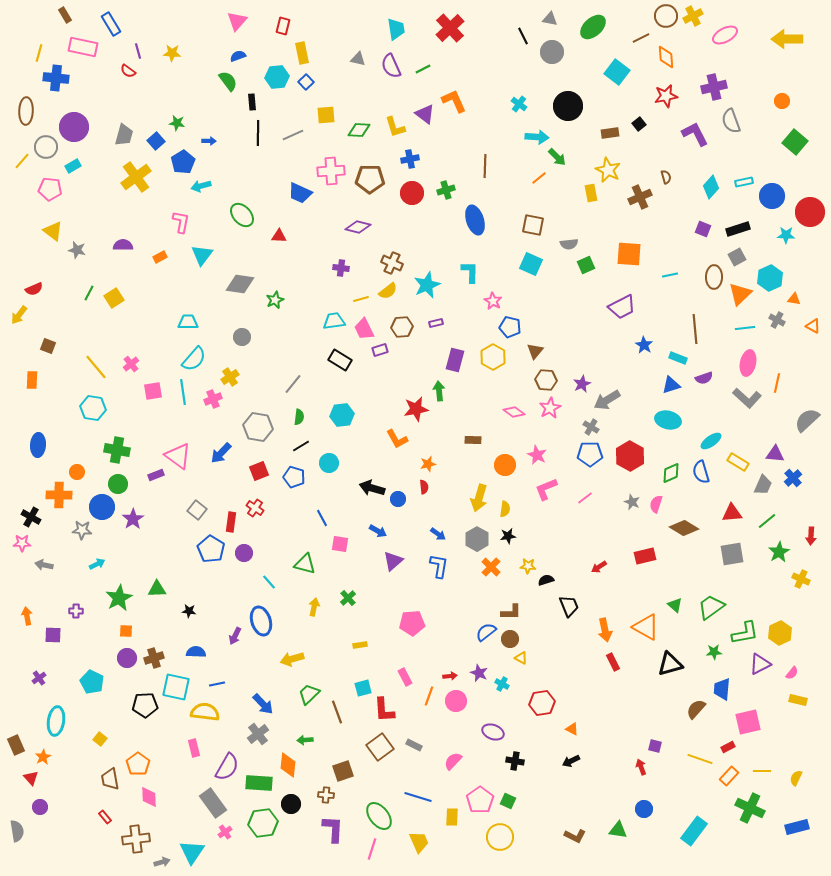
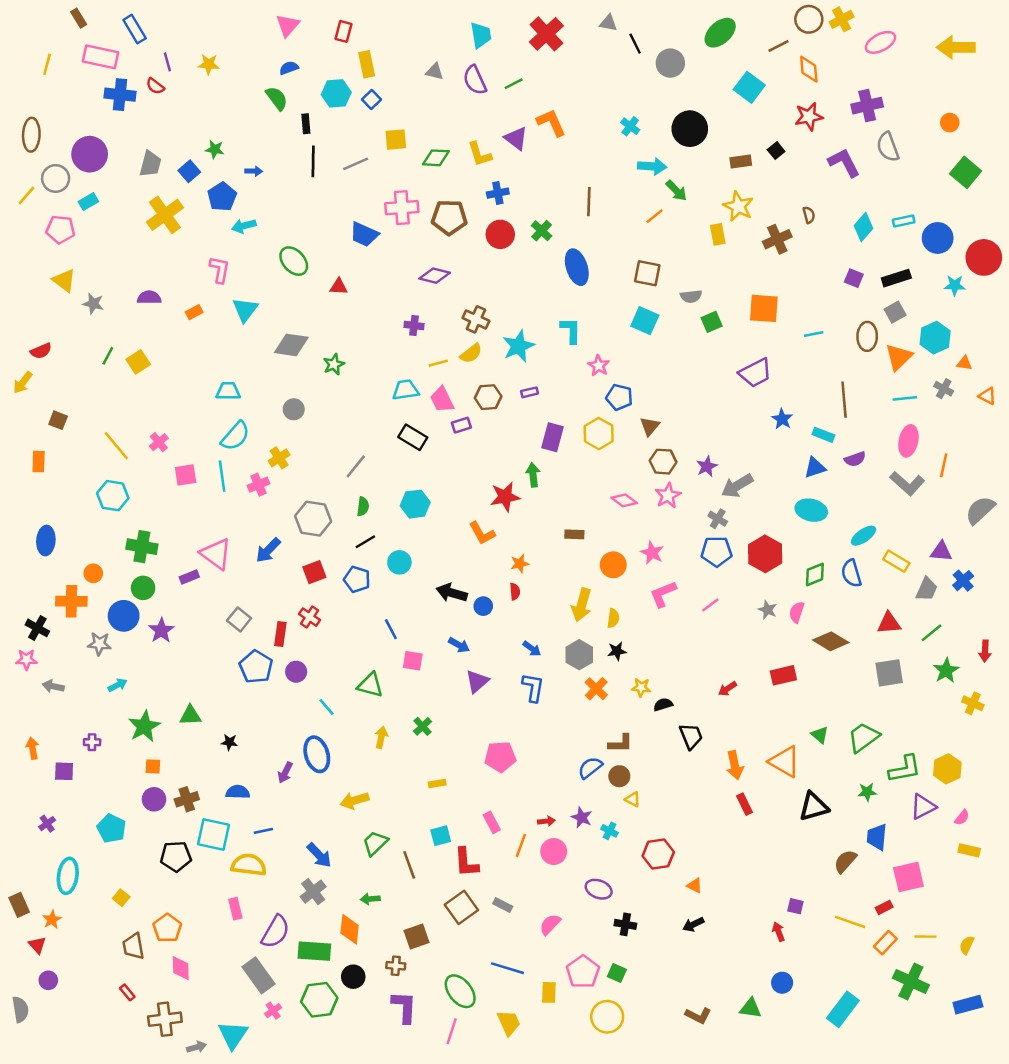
gray triangle: (550, 19) -> (608, 23), moved
blue cross: (56, 78) -> (120, 95), moved
green cross: (446, 190) -> (542, 231), turned -30

